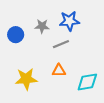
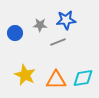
orange triangle: (59, 70) -> (56, 80), moved, size x1.5
yellow star: (26, 79) -> (25, 75), turned 30

